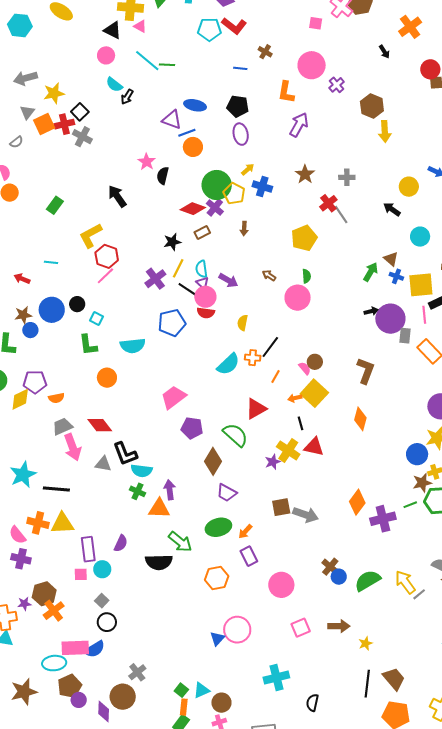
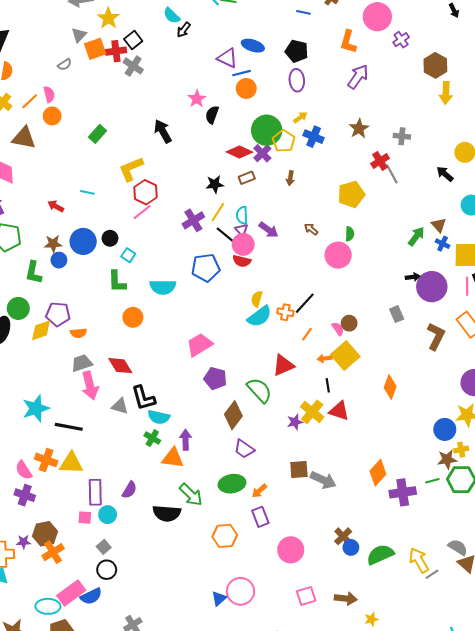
yellow star: (54, 93) -> (108, 18), turned -30
yellow semicircle: (243, 323) -> (257, 299), moved
gray rectangle: (405, 336) -> (397, 314), moved, turned -35
brown L-shape: (366, 371) -> (436, 336), moved
pink rectangle: (75, 648) -> (71, 593), turned -40

